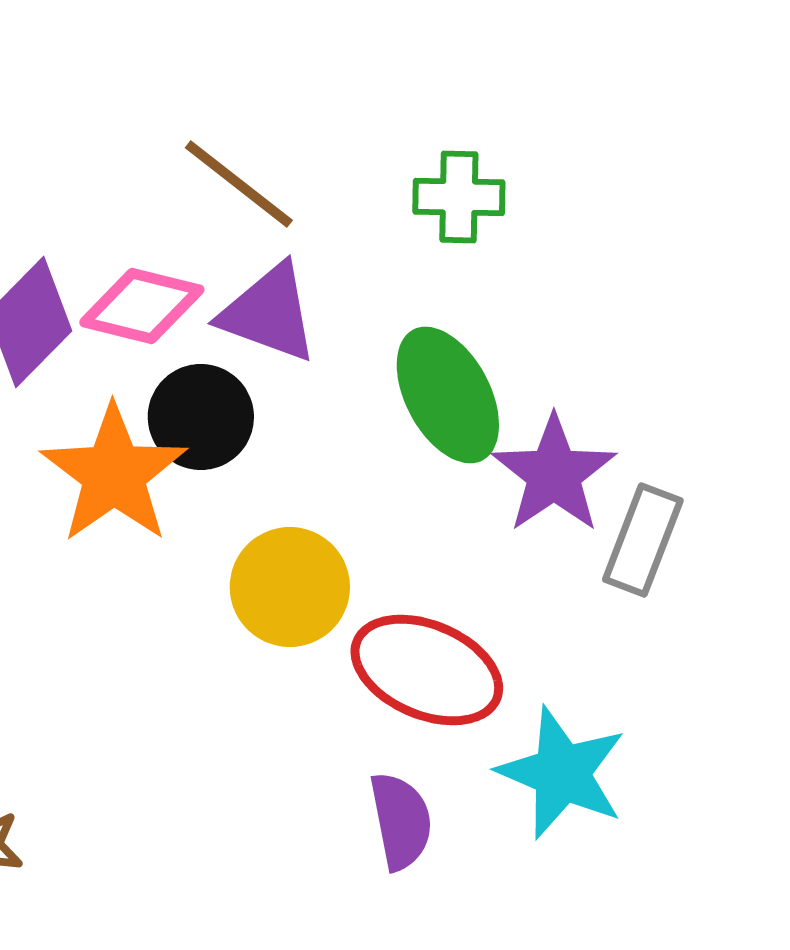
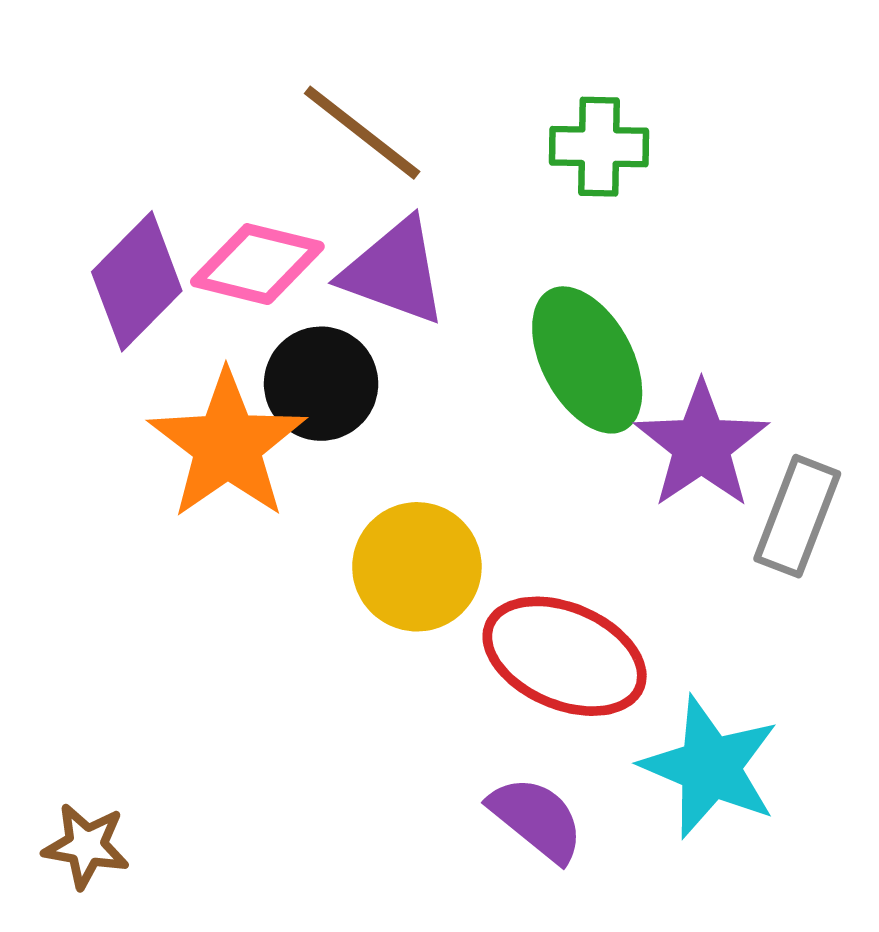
purple semicircle: (401, 821) -> (537, 819), turned -40

